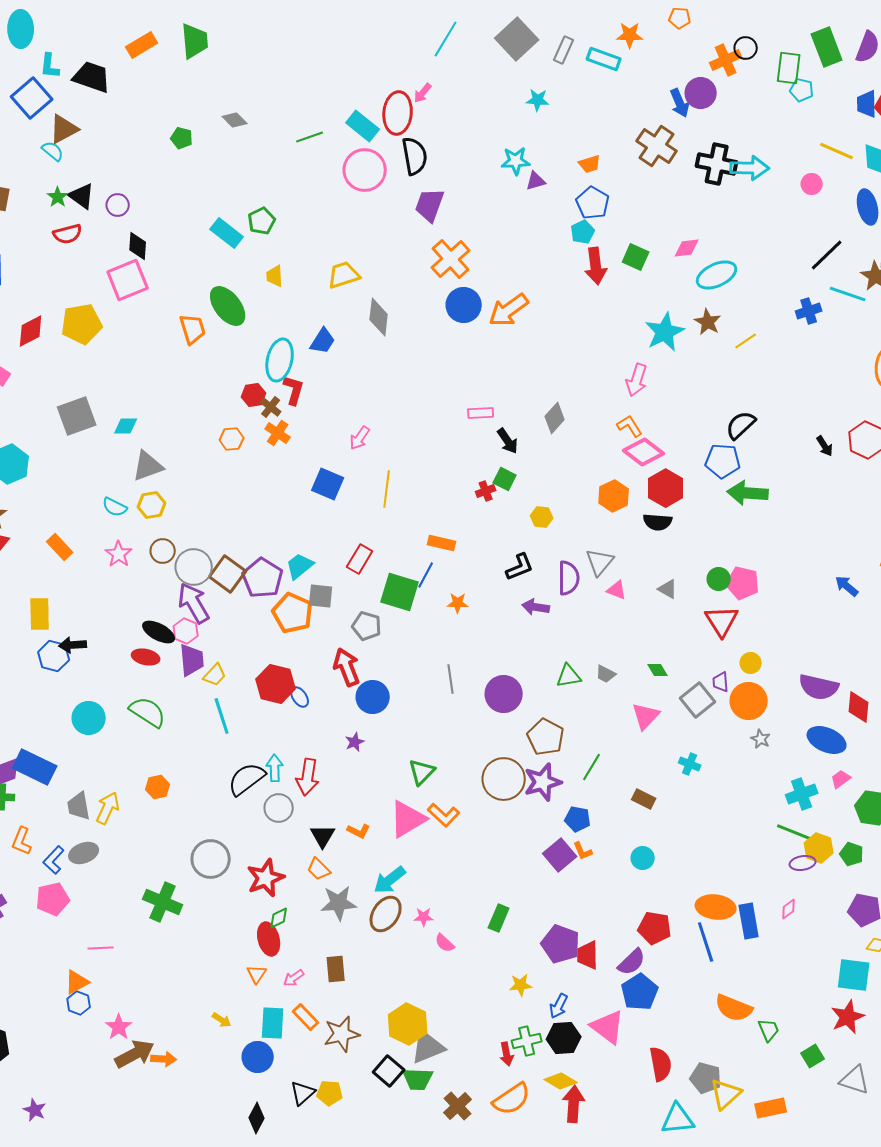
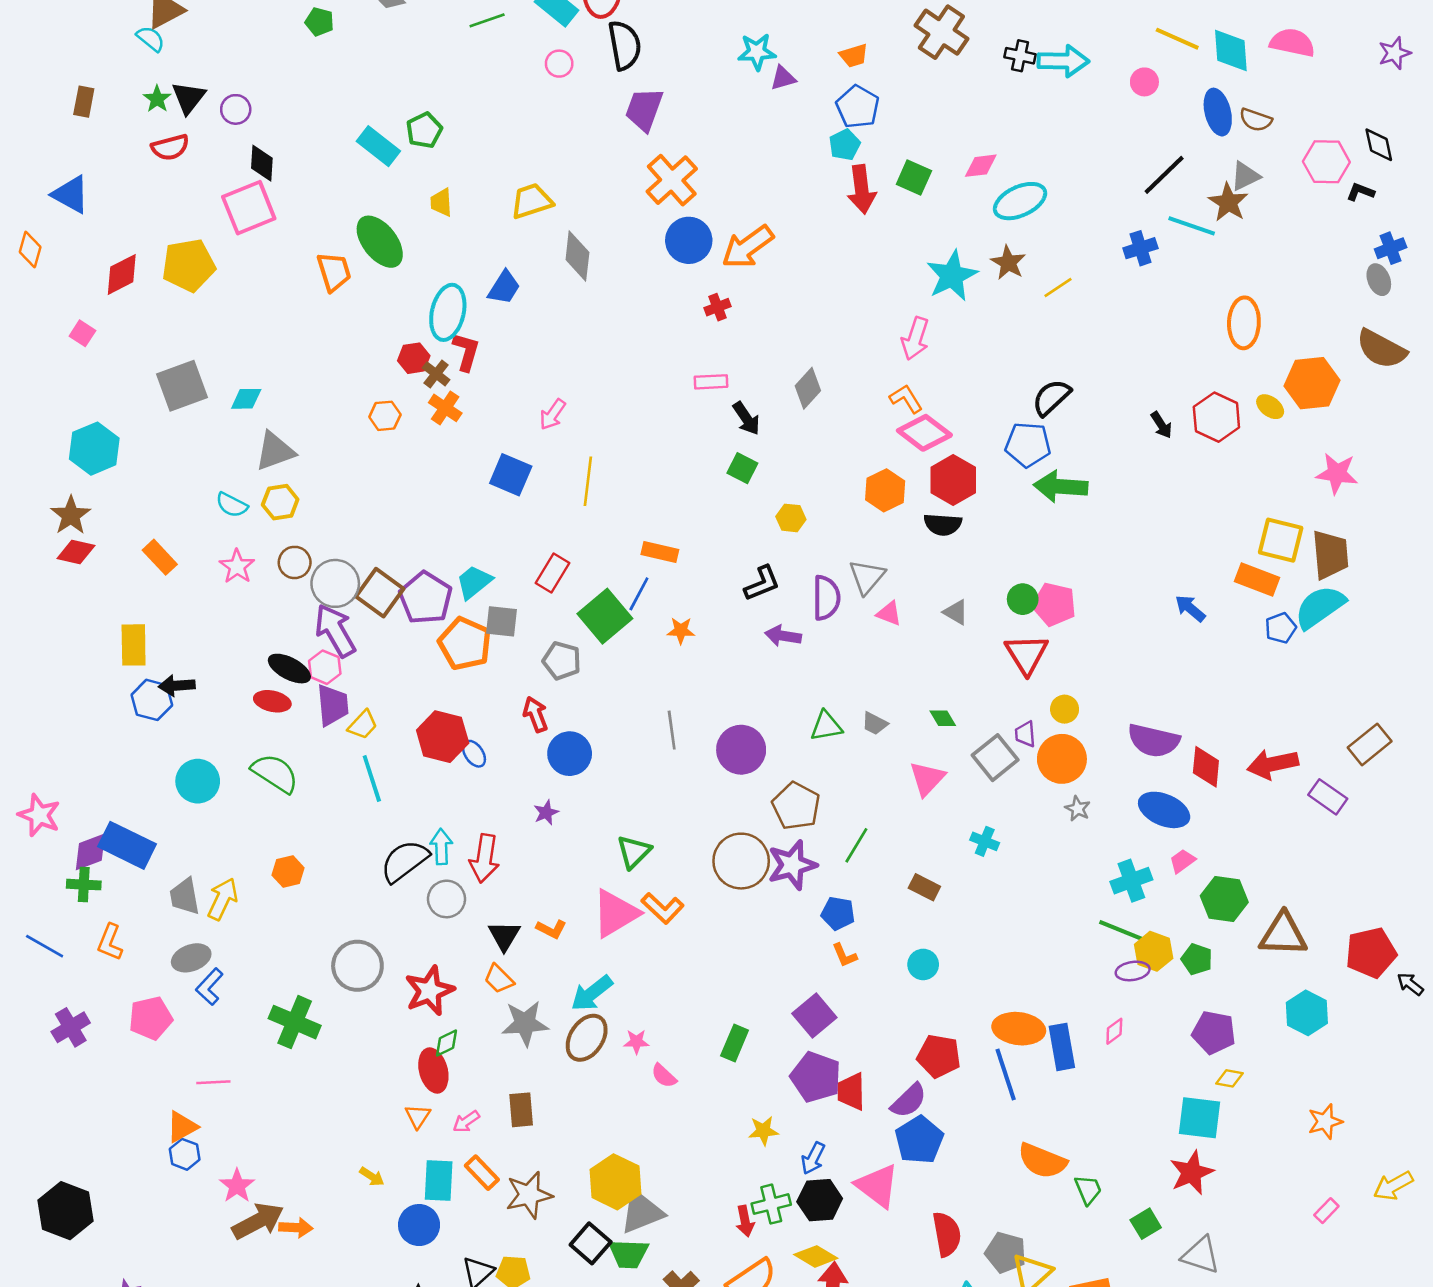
black cross: (717, 164) -> (1020, 56), size x0.6
pink circle: (365, 170) -> (559, 64), size x0.5
black triangle: (82, 196) -> (189, 98), turned 32
red cross: (486, 491) -> (718, 307), moved
green square: (400, 592) -> (605, 616), turned 33
red arrow: (347, 667) -> (536, 714), size x0.7
purple square: (560, 855) -> (814, 1016), moved
blue L-shape: (54, 860) -> (210, 987), moved

